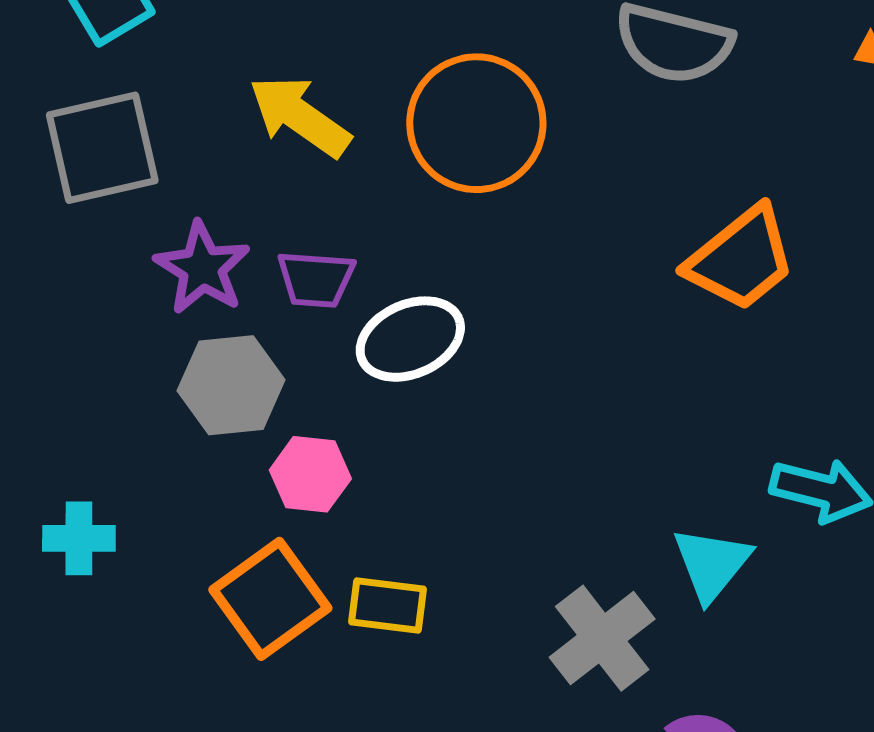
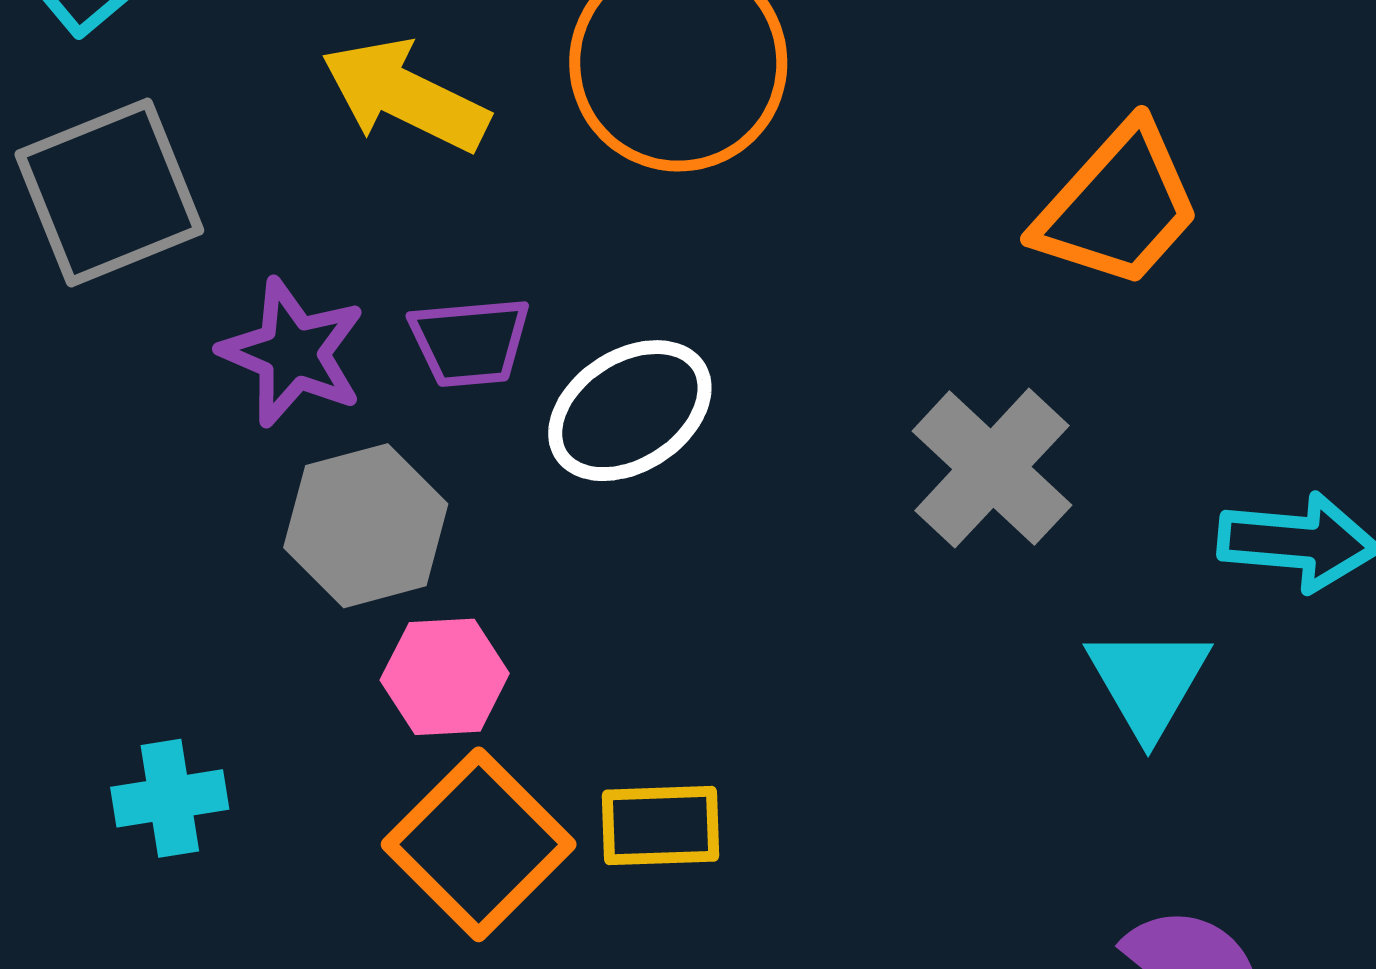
pink hexagon: (310, 474) -> (445, 677), moved
gray cross: (602, 638) -> (992, 468), moved

